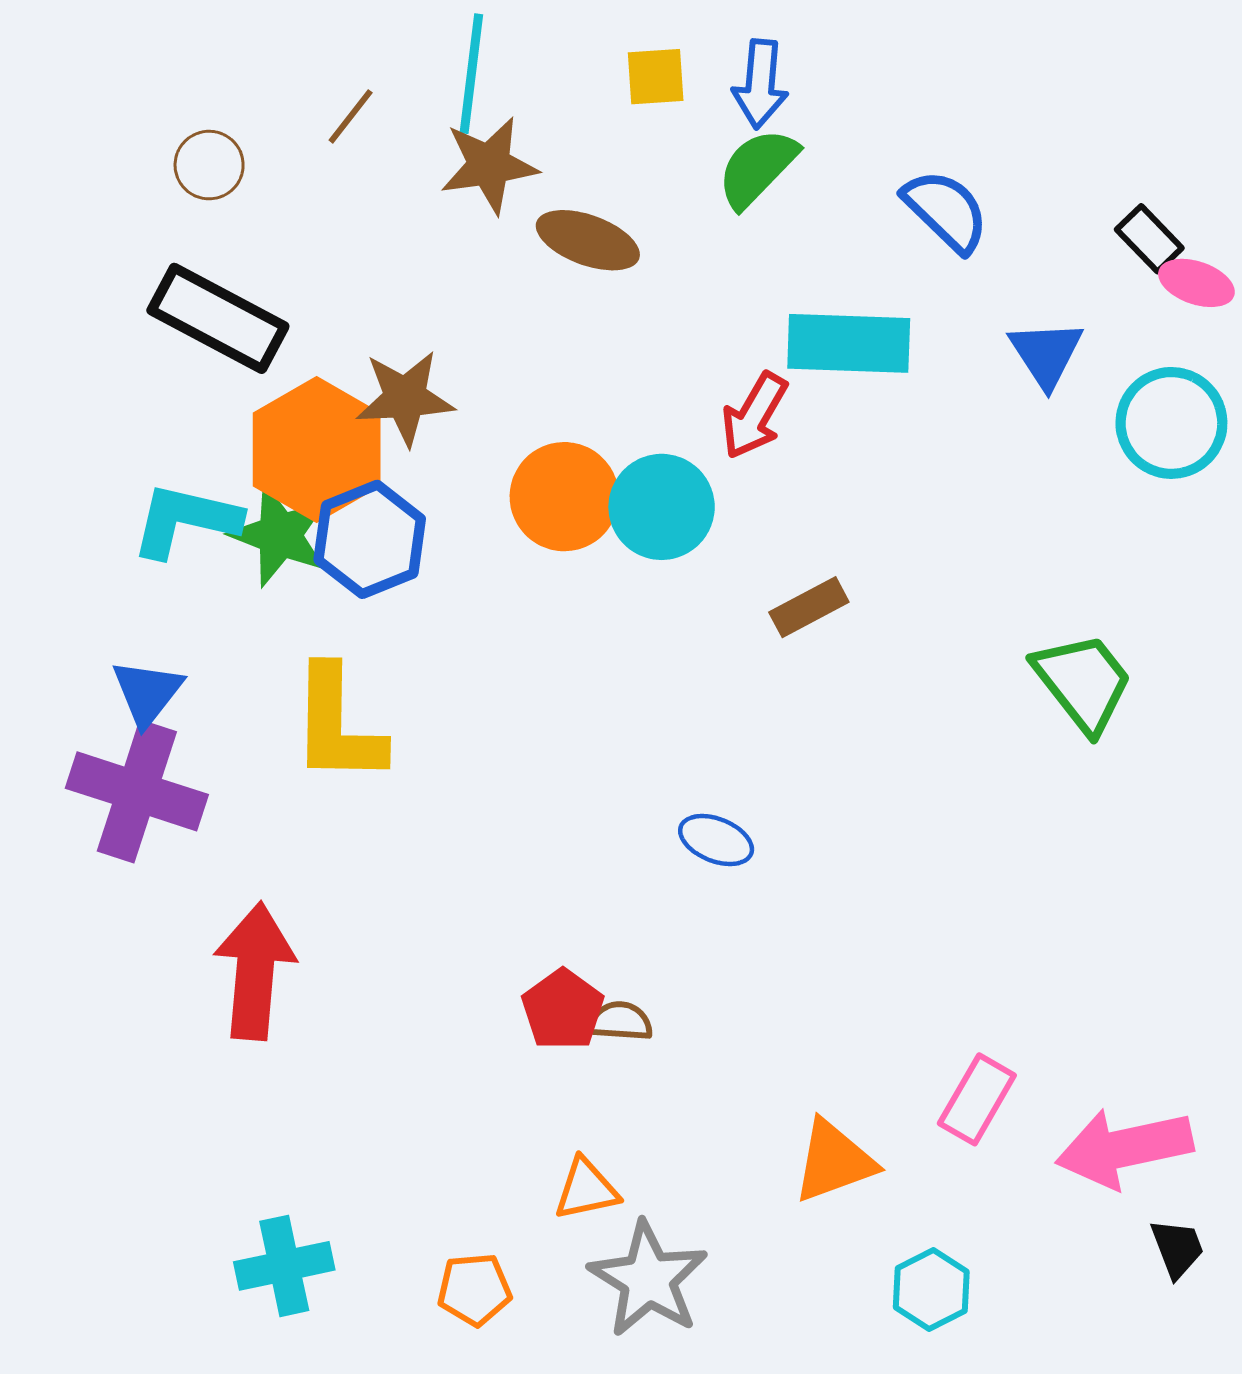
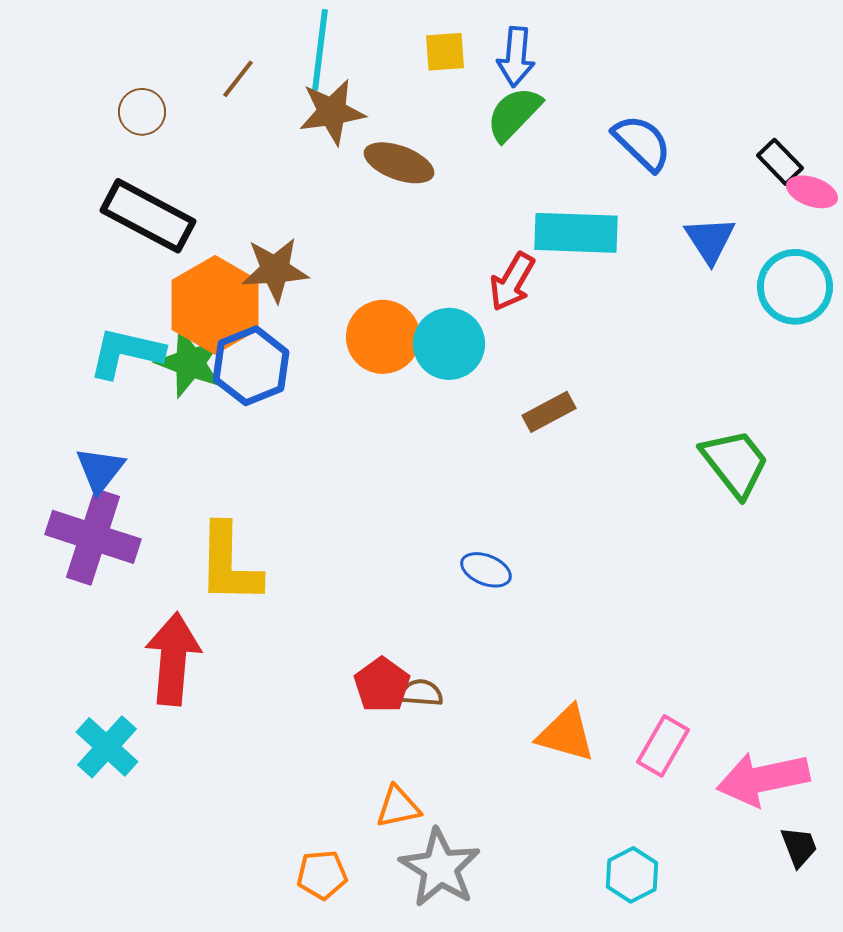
yellow L-shape: (337, 725) -> (229, 564), moved
orange triangle: (834, 1161) -> (566, 734), moved, turned 36
cyan cross: (284, 1266) -> (107, 747), moved, turned -36

